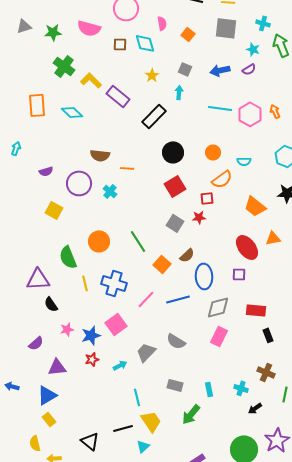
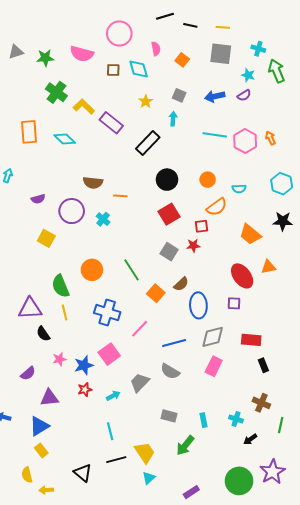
yellow line: (85, 283) -> (65, 312), moved
blue line: (178, 299) -> (174, 343), moved
cyan line: (137, 397) -> (110, 431), moved
cyan triangle: (143, 446) -> (149, 478), moved

